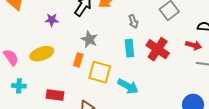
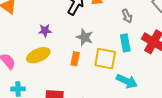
purple star: (52, 20) -> (45, 31), moved
yellow square: (100, 72) -> (105, 59), moved

